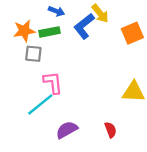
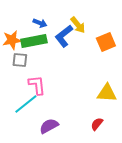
green rectangle: (50, 32) -> (34, 41), size x1.4
red semicircle: (111, 130) -> (97, 124), moved, turned -120

